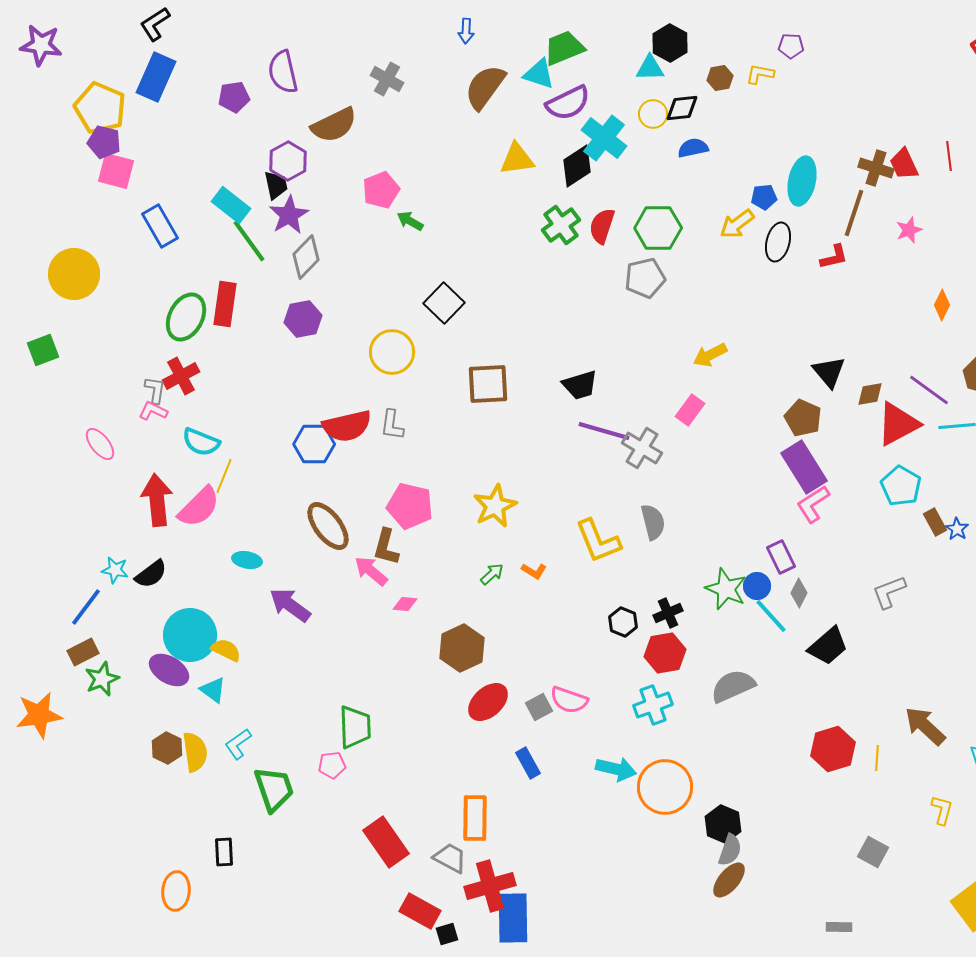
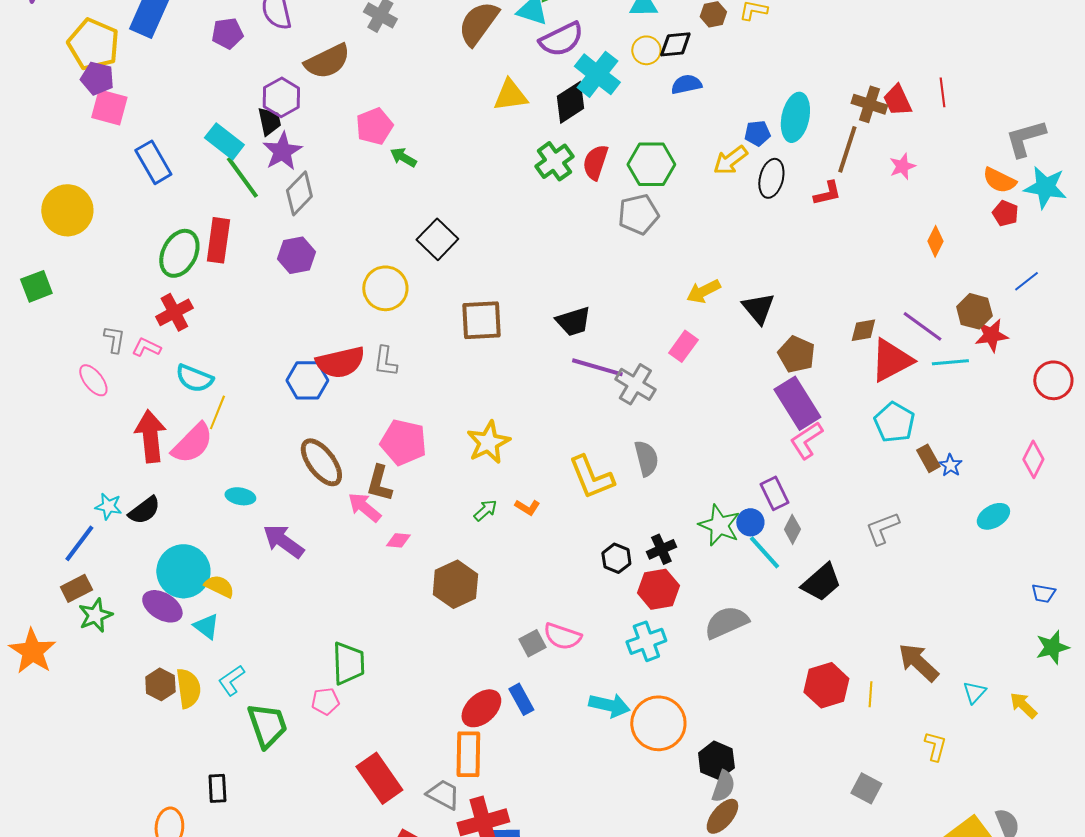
black triangle: (829, 372) -> (758, 308), moved
gray L-shape: (155, 390) -> (114, 339), moved
red ellipse: (488, 702) -> (481, 708), moved
orange star: (39, 715) -> (32, 651), turned -30

